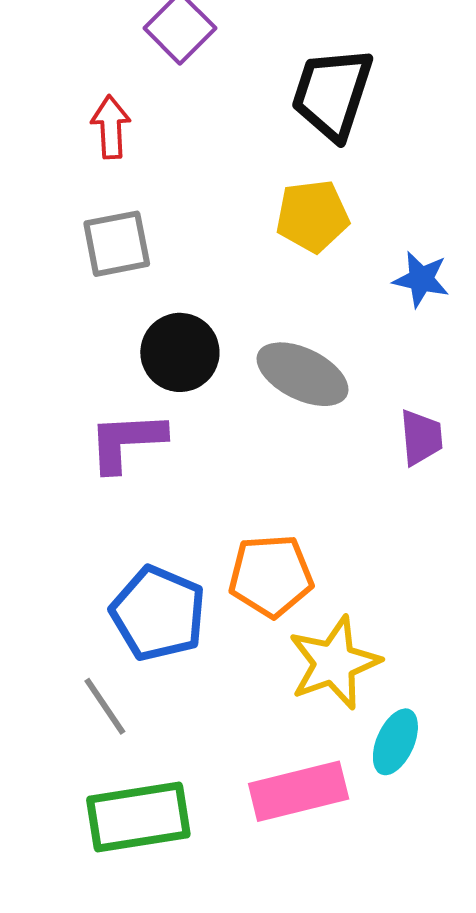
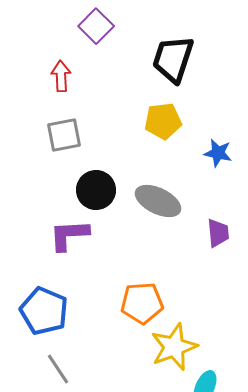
blue pentagon: (158, 613) -> (44, 311), moved

